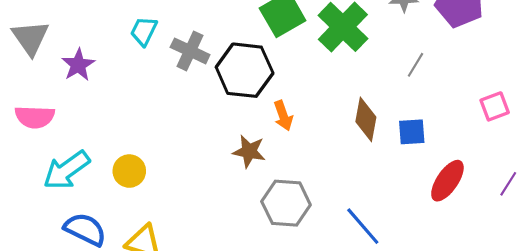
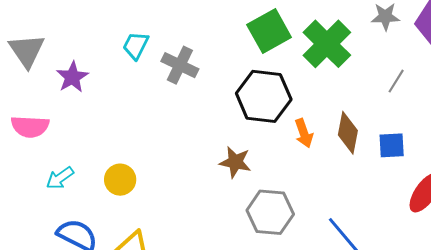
black hexagon: (245, 70) -> (264, 96), moved
orange arrow: (283, 116) -> (304, 133), moved
cyan arrow: (67, 170) -> (60, 178), size x0.6

